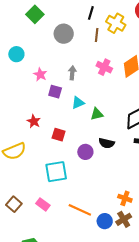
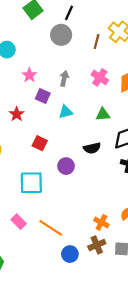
black line: (91, 13) -> (69, 13), moved
green triangle: (97, 114) -> (103, 114), moved
red star: (34, 121) -> (17, 114), moved
black semicircle: (107, 143) -> (92, 148), moved, turned -35
pink rectangle: (43, 204) -> (19, 222), moved
blue circle: (105, 221) -> (70, 254), moved

